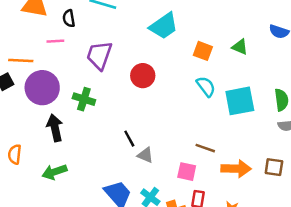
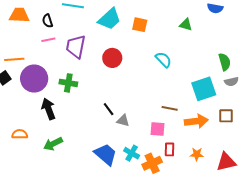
cyan trapezoid: (164, 26) -> (109, 19), moved
pink line: (55, 41) -> (48, 40), moved
orange square: (203, 51) -> (140, 25), moved
cyan square: (240, 101) -> (204, 89), moved
orange semicircle: (15, 154) -> (20, 134), turned 91

